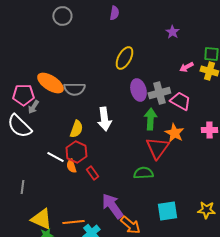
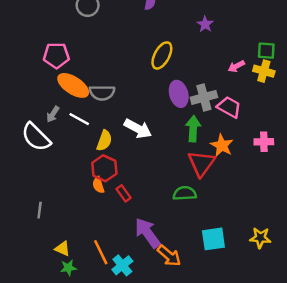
purple star: (172, 32) -> (205, 24), moved
pink pentagon: (23, 95) -> (56, 55), moved
white arrow: (104, 119) -> (138, 129), turned -55
white line: (55, 157) -> (79, 119), moved
yellow triangle: (41, 219) -> (62, 249), size x0.6
orange line: (73, 222) -> (101, 252), turned 70

